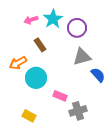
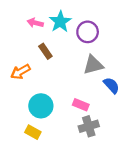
pink arrow: (31, 20) -> (35, 23), turned 32
cyan circle: (36, 78) -> (41, 106), moved
pink rectangle: (60, 96) -> (81, 105), moved

